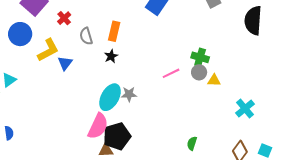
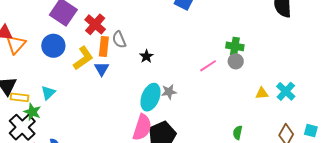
red cross: (64, 18) -> (95, 24), size x1.5
orange rectangle: (114, 31) -> (104, 47), moved
yellow triangle: (214, 80) -> (262, 93), moved

